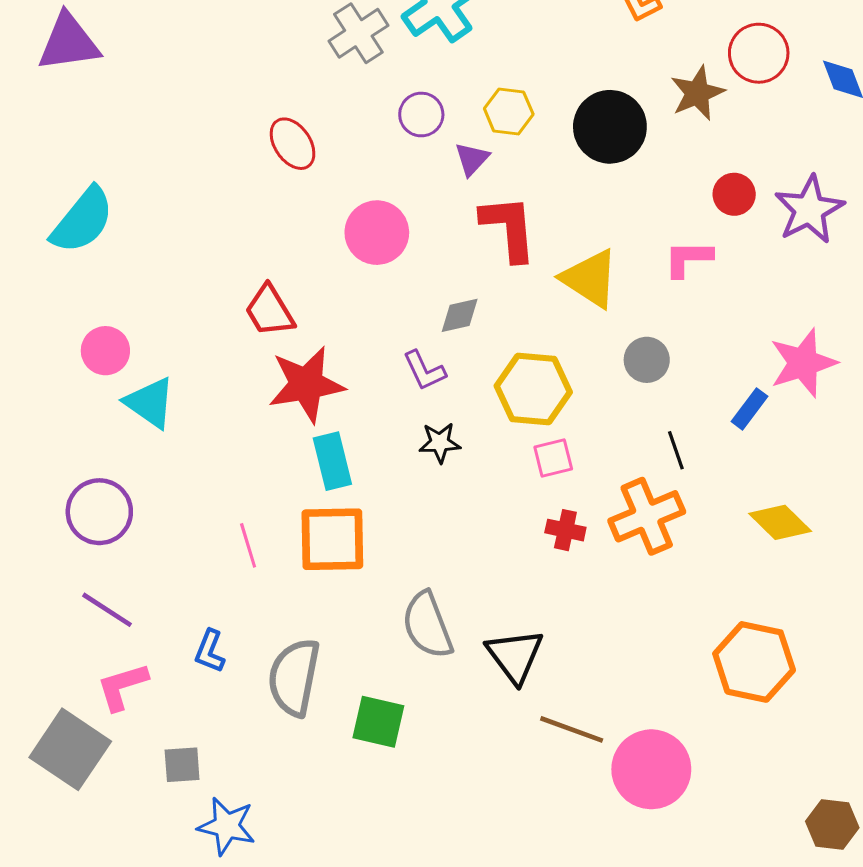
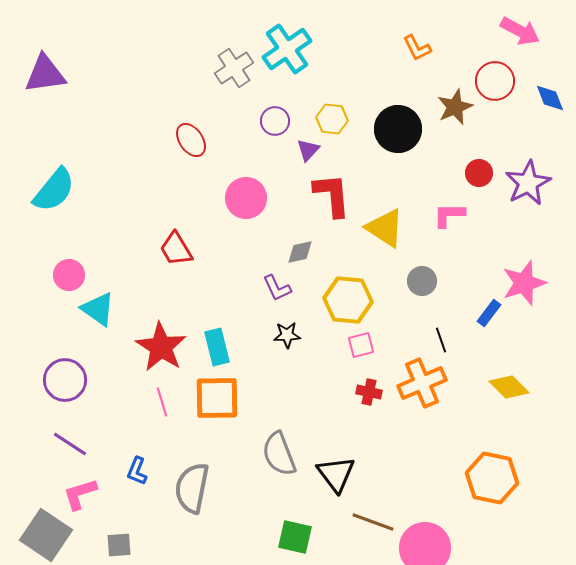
red star: (306, 384) -> (161, 347), moved, turned -30
green square: (378, 722) -> (295, 537), moved

